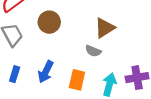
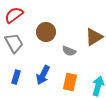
gray semicircle: (93, 51) -> (69, 51), moved

